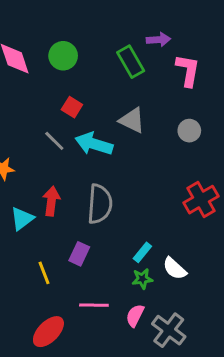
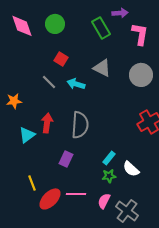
gray circle: (189, 131) -> (141, 75), size x1.5
cyan arrow: (94, 144) -> (76, 84), size x0.7
yellow line: (44, 273) -> (32, 183), moved
red ellipse: (48, 332) -> (50, 199), moved

